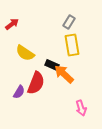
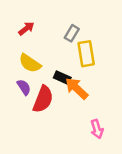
gray rectangle: (69, 22) -> (72, 33), moved
red arrow: (12, 24) -> (26, 29), moved
purple semicircle: (19, 92) -> (24, 87), moved, turned -64

